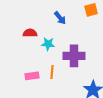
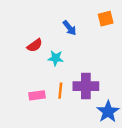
red semicircle: (30, 33) -> (35, 45), turned 144
purple cross: (74, 56) -> (86, 86), moved

